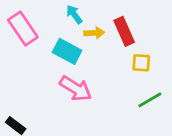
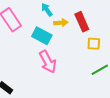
pink arrow: (76, 88) -> (48, 62), turned 30

